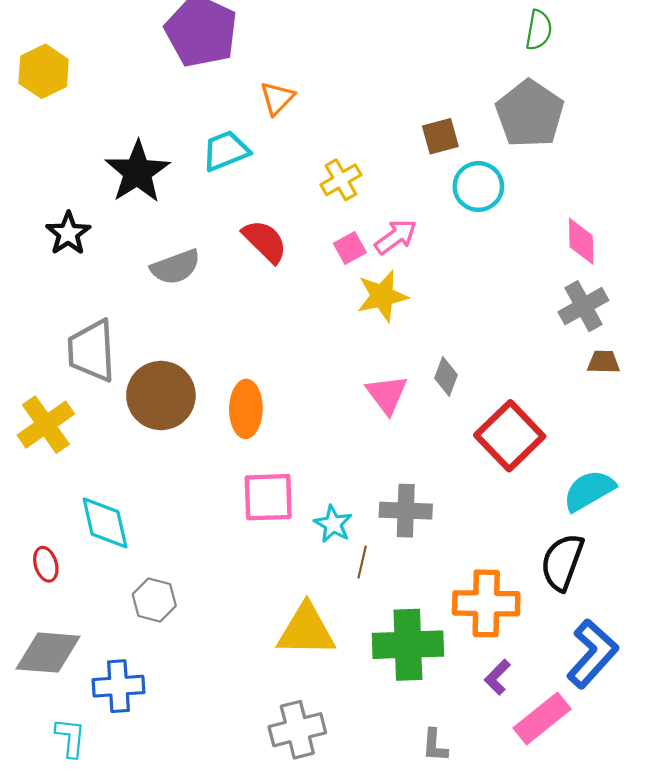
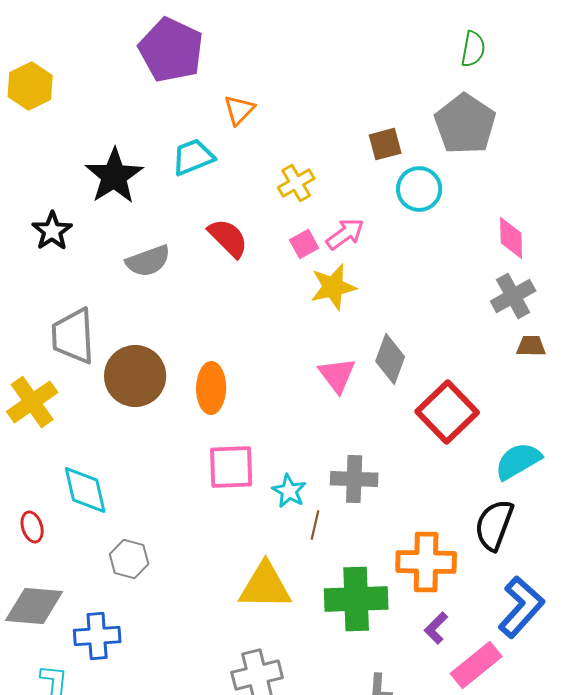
gray diamond: (446, 376) -> (390, 359), size x1.4

